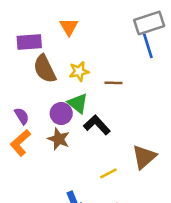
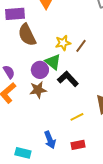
yellow star: (79, 71) -> (63, 43), moved
brown line: (113, 83) -> (81, 46), turned -56
brown star: (59, 139) -> (38, 90), turned -30

